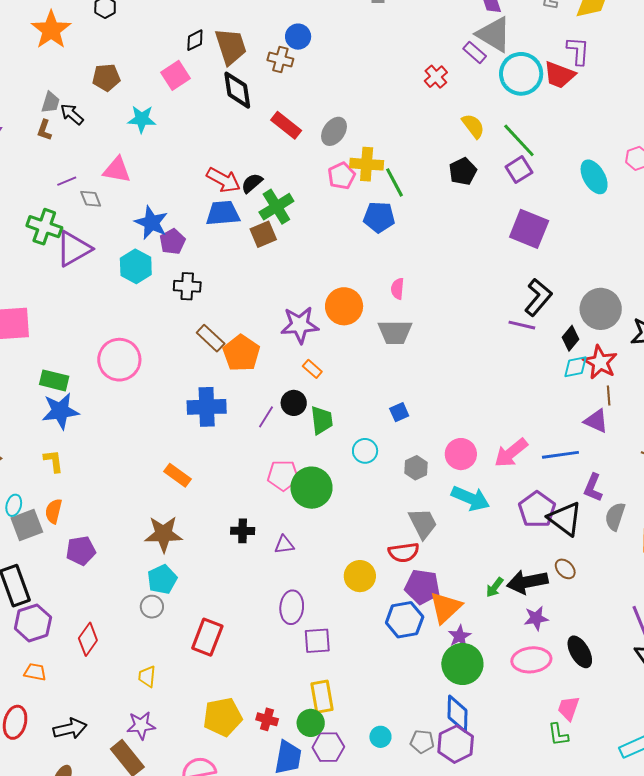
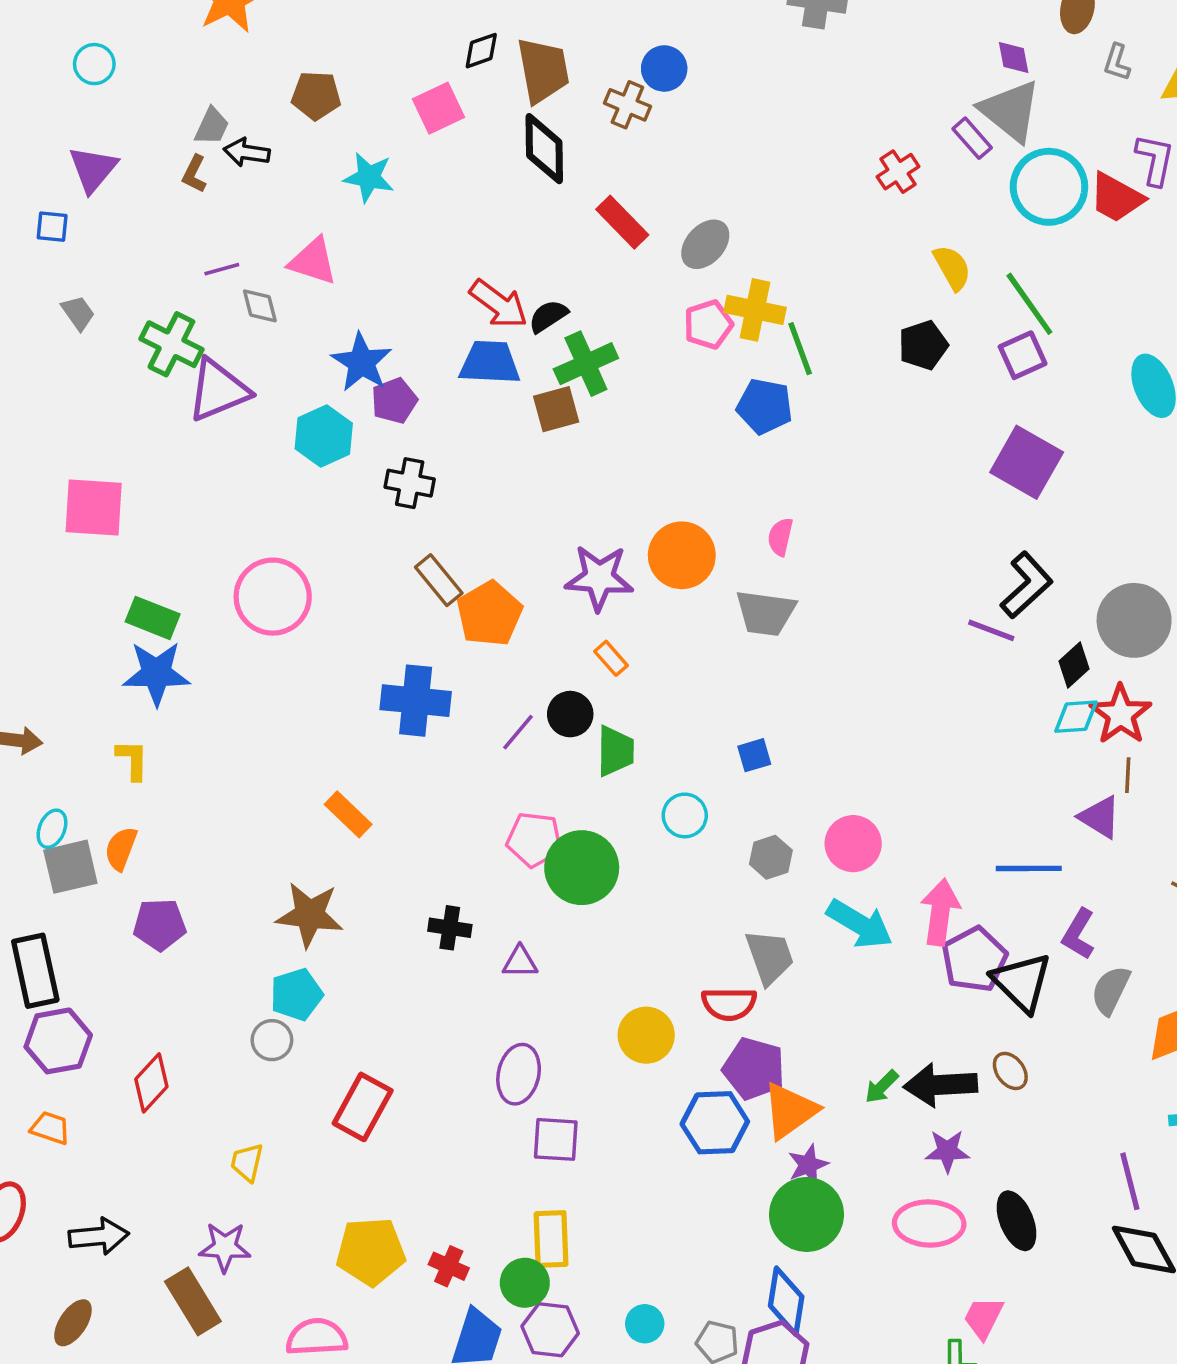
black arrow: (72, 114) -> (247, 152), turned -40
pink arrow: (511, 453) -> (940, 912), moved, turned 129

